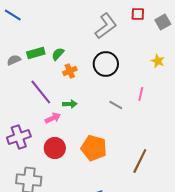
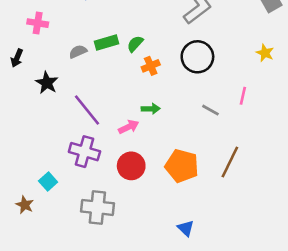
purple line: (41, 92) -> (87, 110), moved
purple cross: (19, 137) -> (84, 152), turned 35
brown line: (140, 161) -> (230, 162), moved

